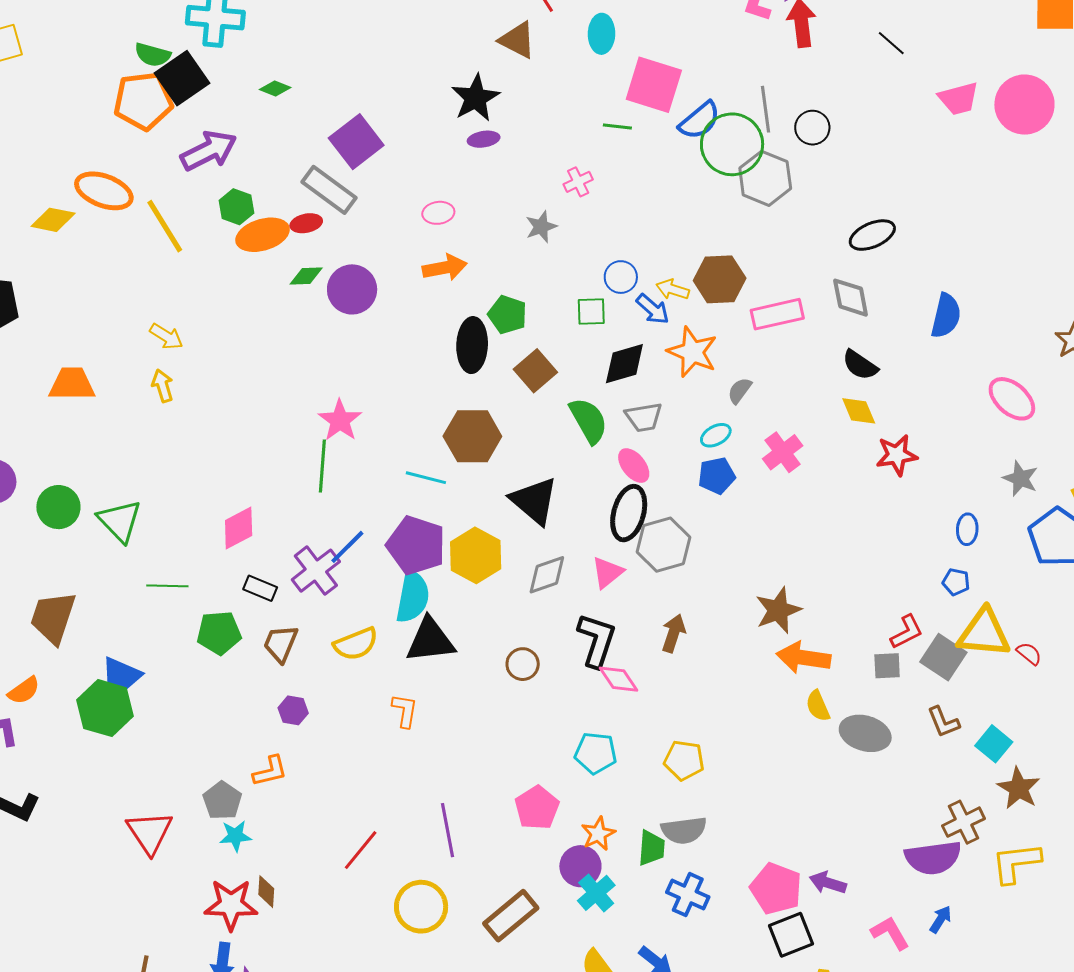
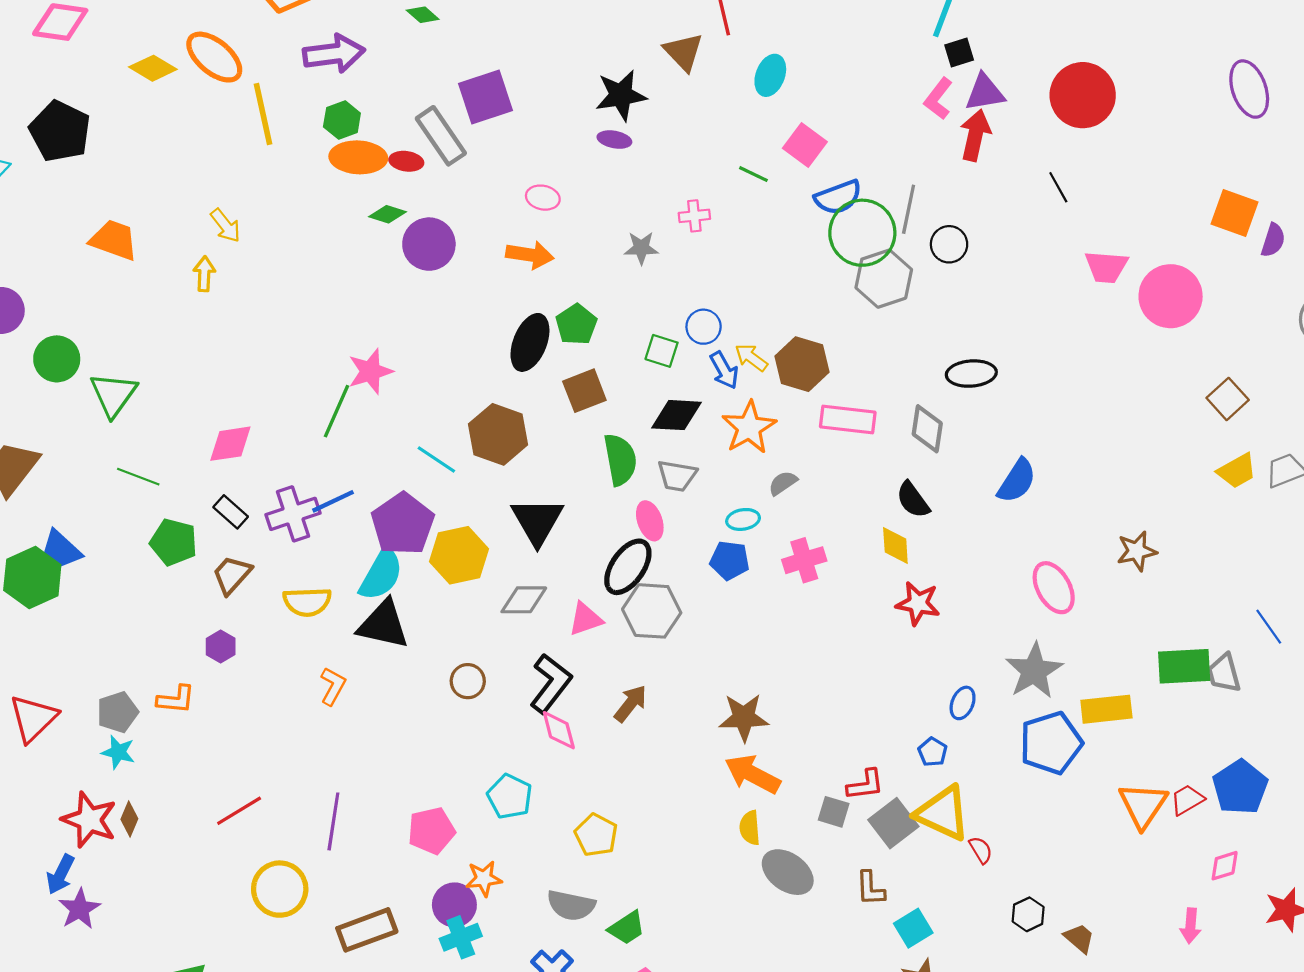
pink square: (654, 85) -> (805, 145), size x0.7
gray star: (1020, 479) -> (1034, 671), size x1.5
green trapezoid: (651, 848) -> (627, 928), moved, turned 33

